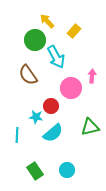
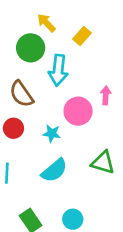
cyan arrow: (56, 57) -> (58, 70), turned 35
red circle: (51, 106) -> (13, 128), moved
cyan star: (36, 117) -> (52, 134), moved
green triangle: (90, 127) -> (103, 163), turned 30

